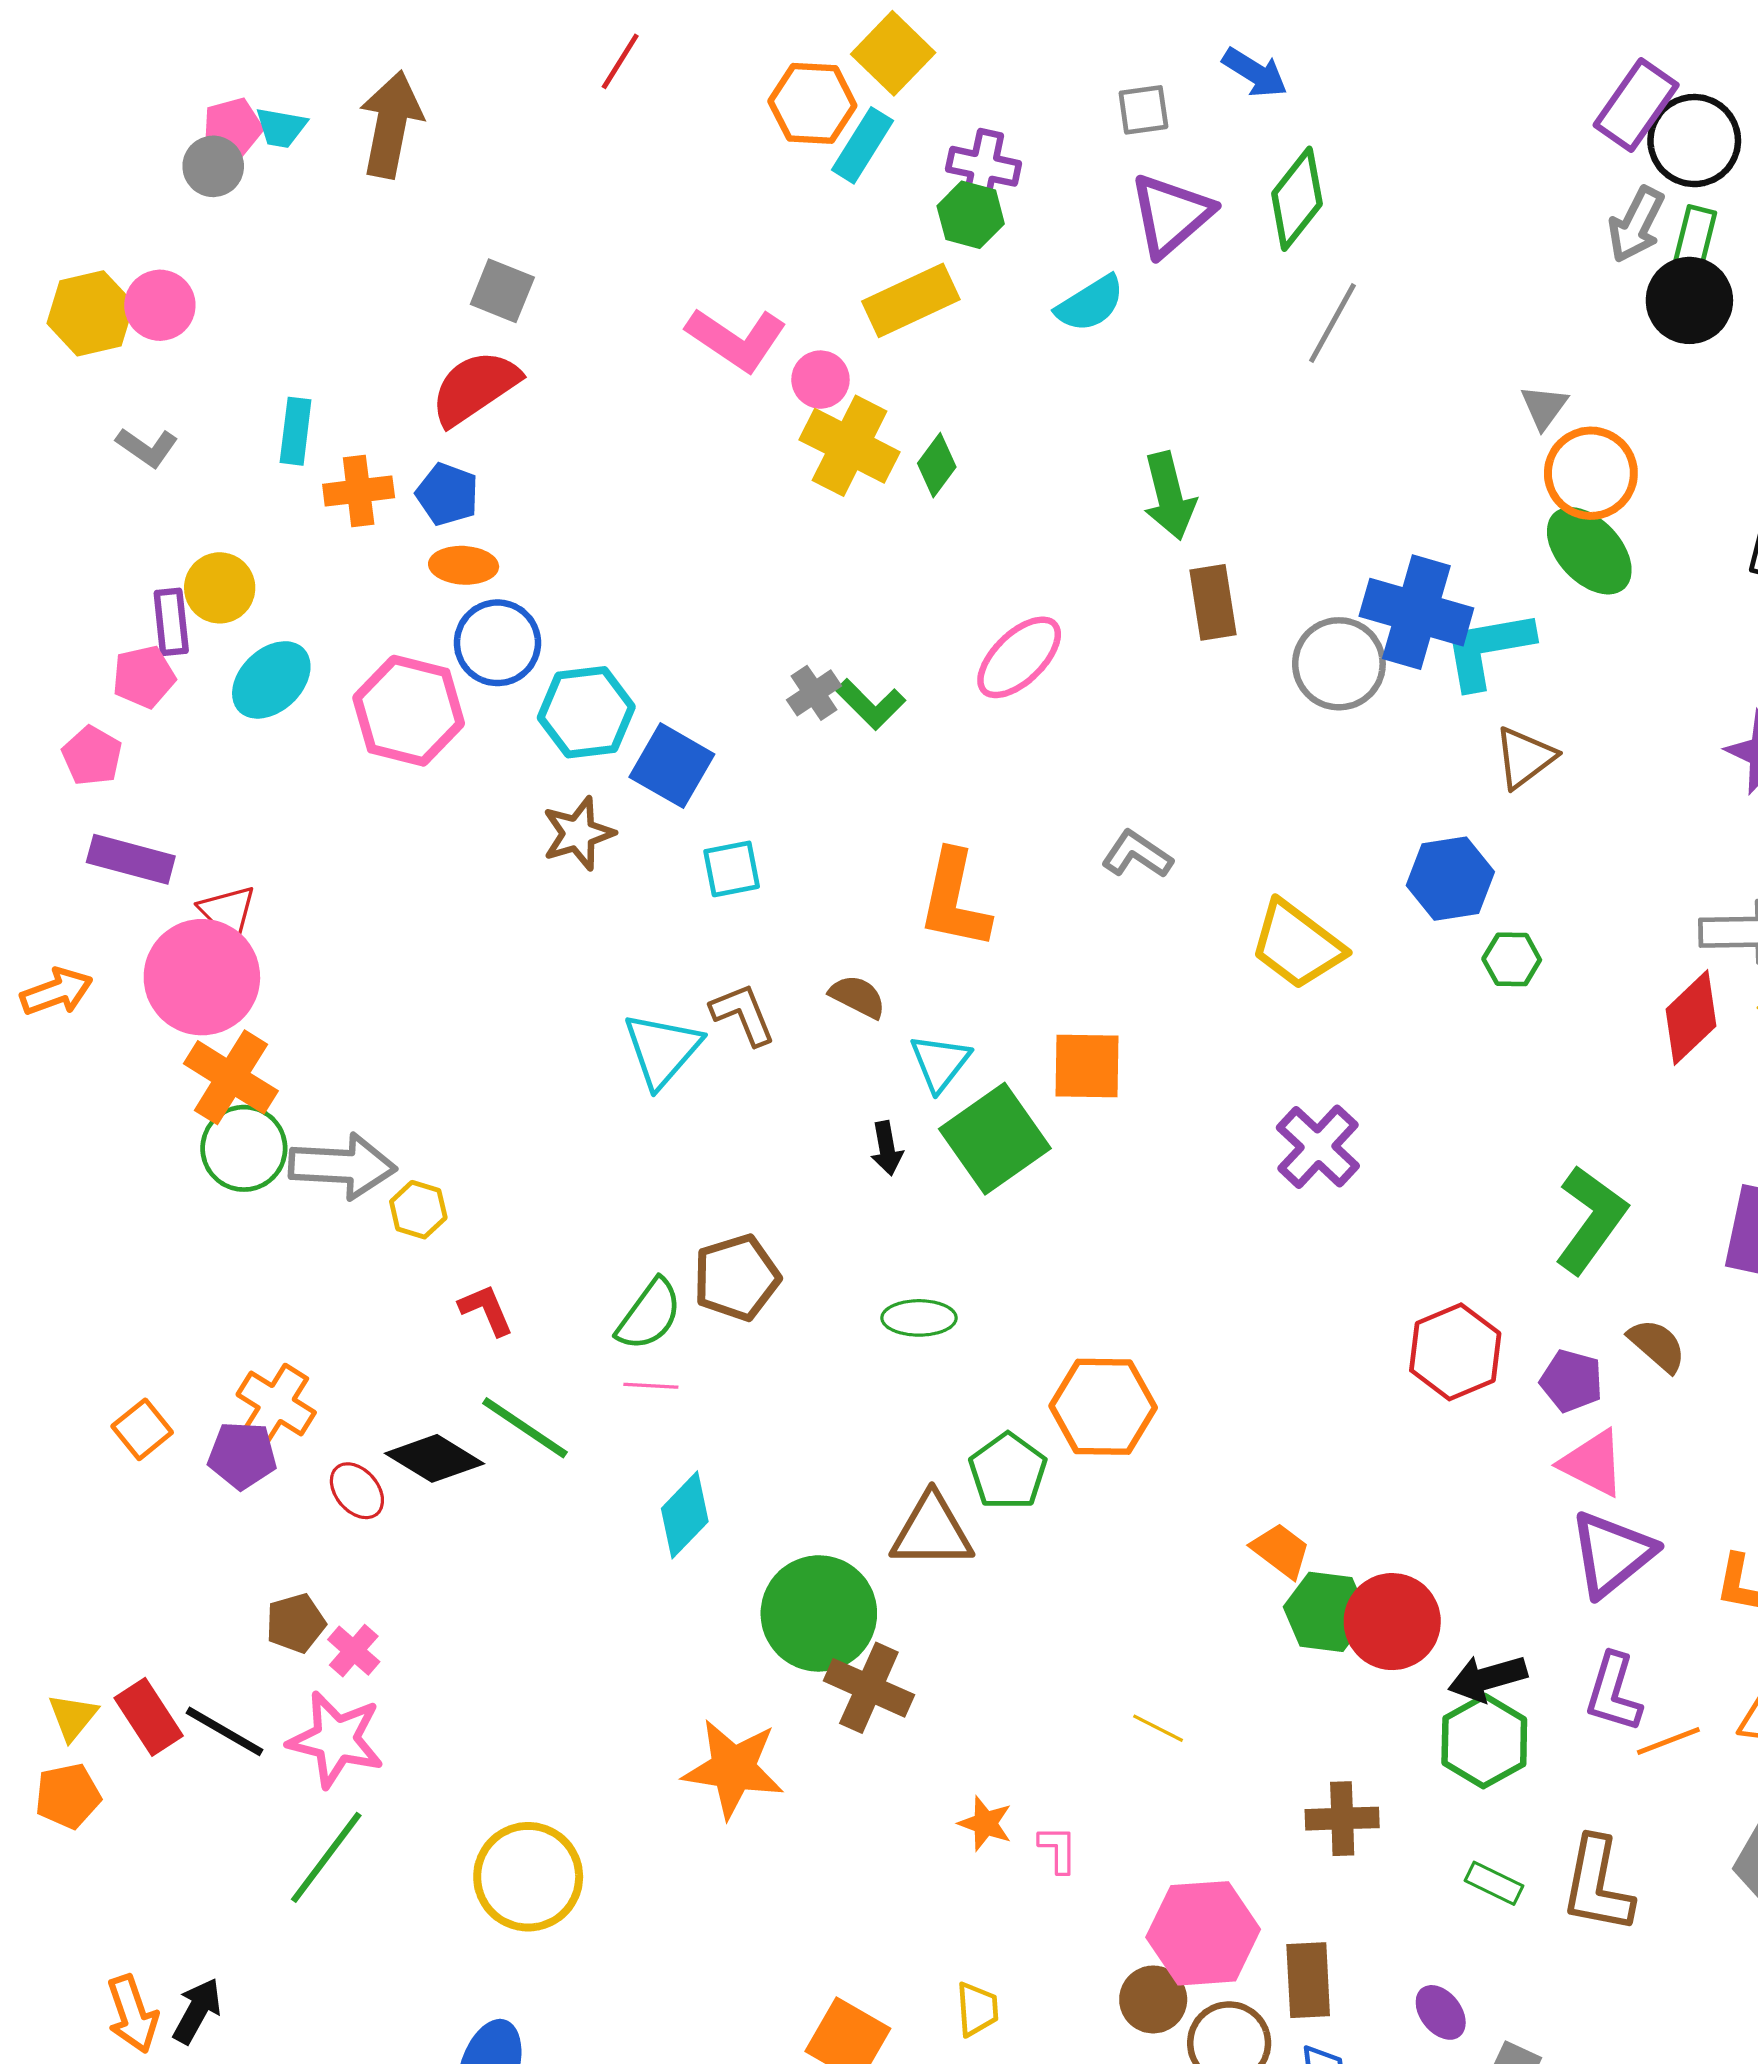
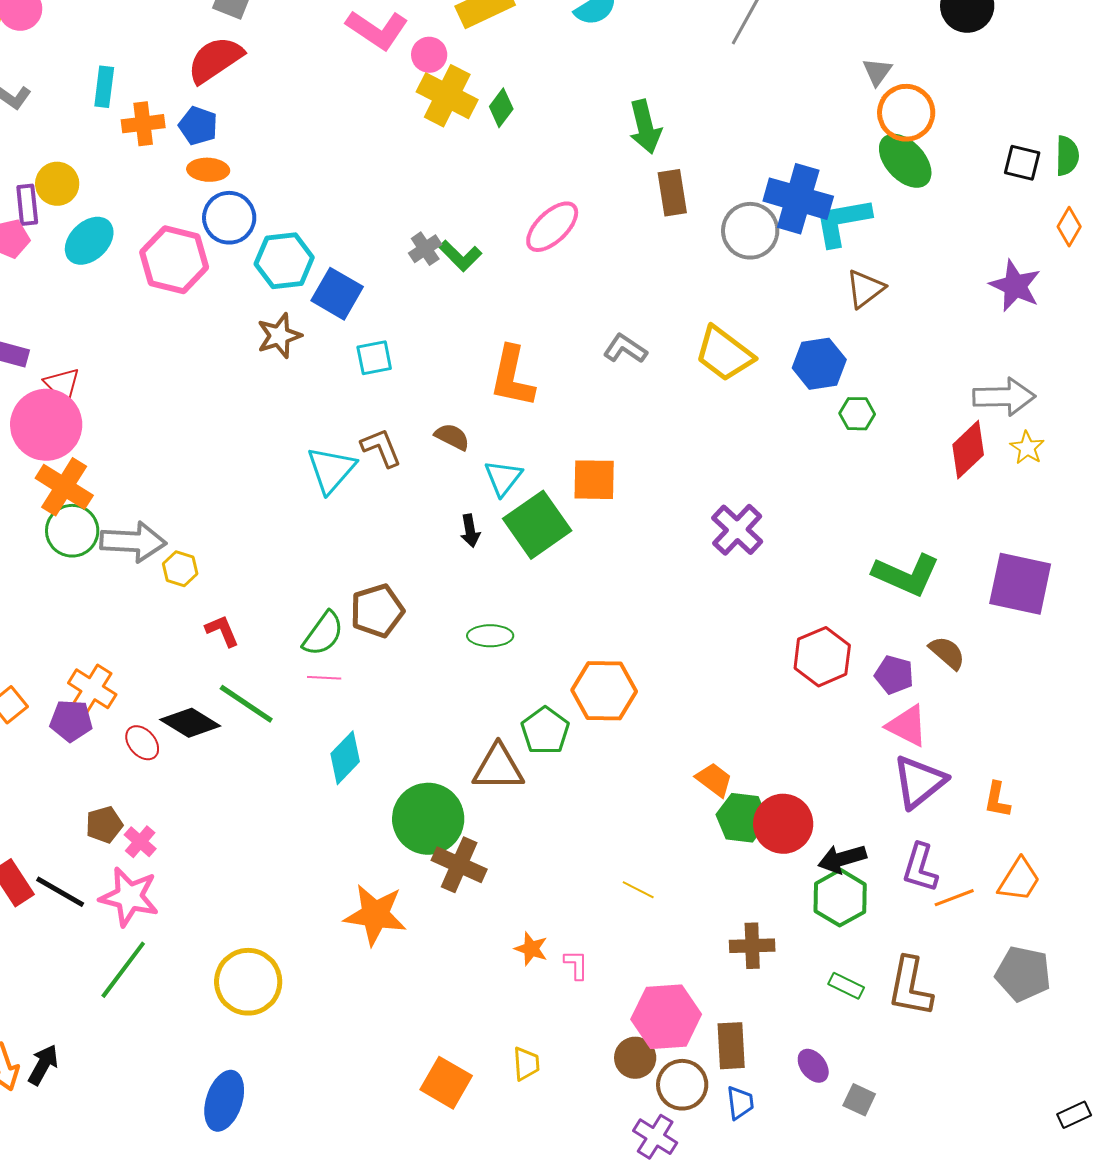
yellow trapezoid: (1297, 945) -> (724, 354), moved
green L-shape: (1591, 1219) -> (906, 575), turned 78

